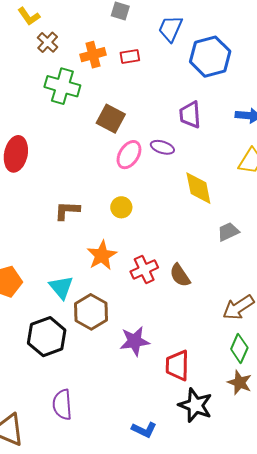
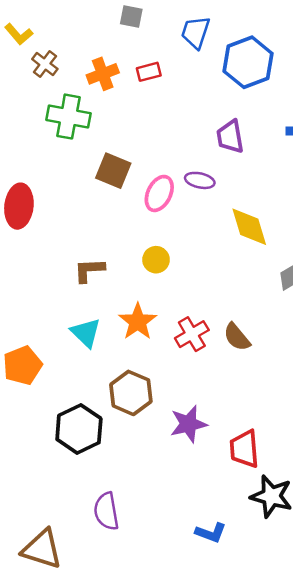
brown square: (111, 119) -> (113, 171), moved
cyan triangle: (61, 287) -> (86, 333), moved

